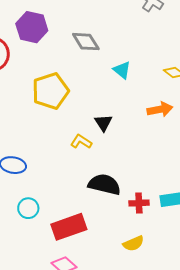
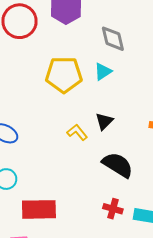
cyan triangle: (122, 70) -> (103, 72), moved, turned 30
black semicircle: (104, 184) -> (118, 165), moved

